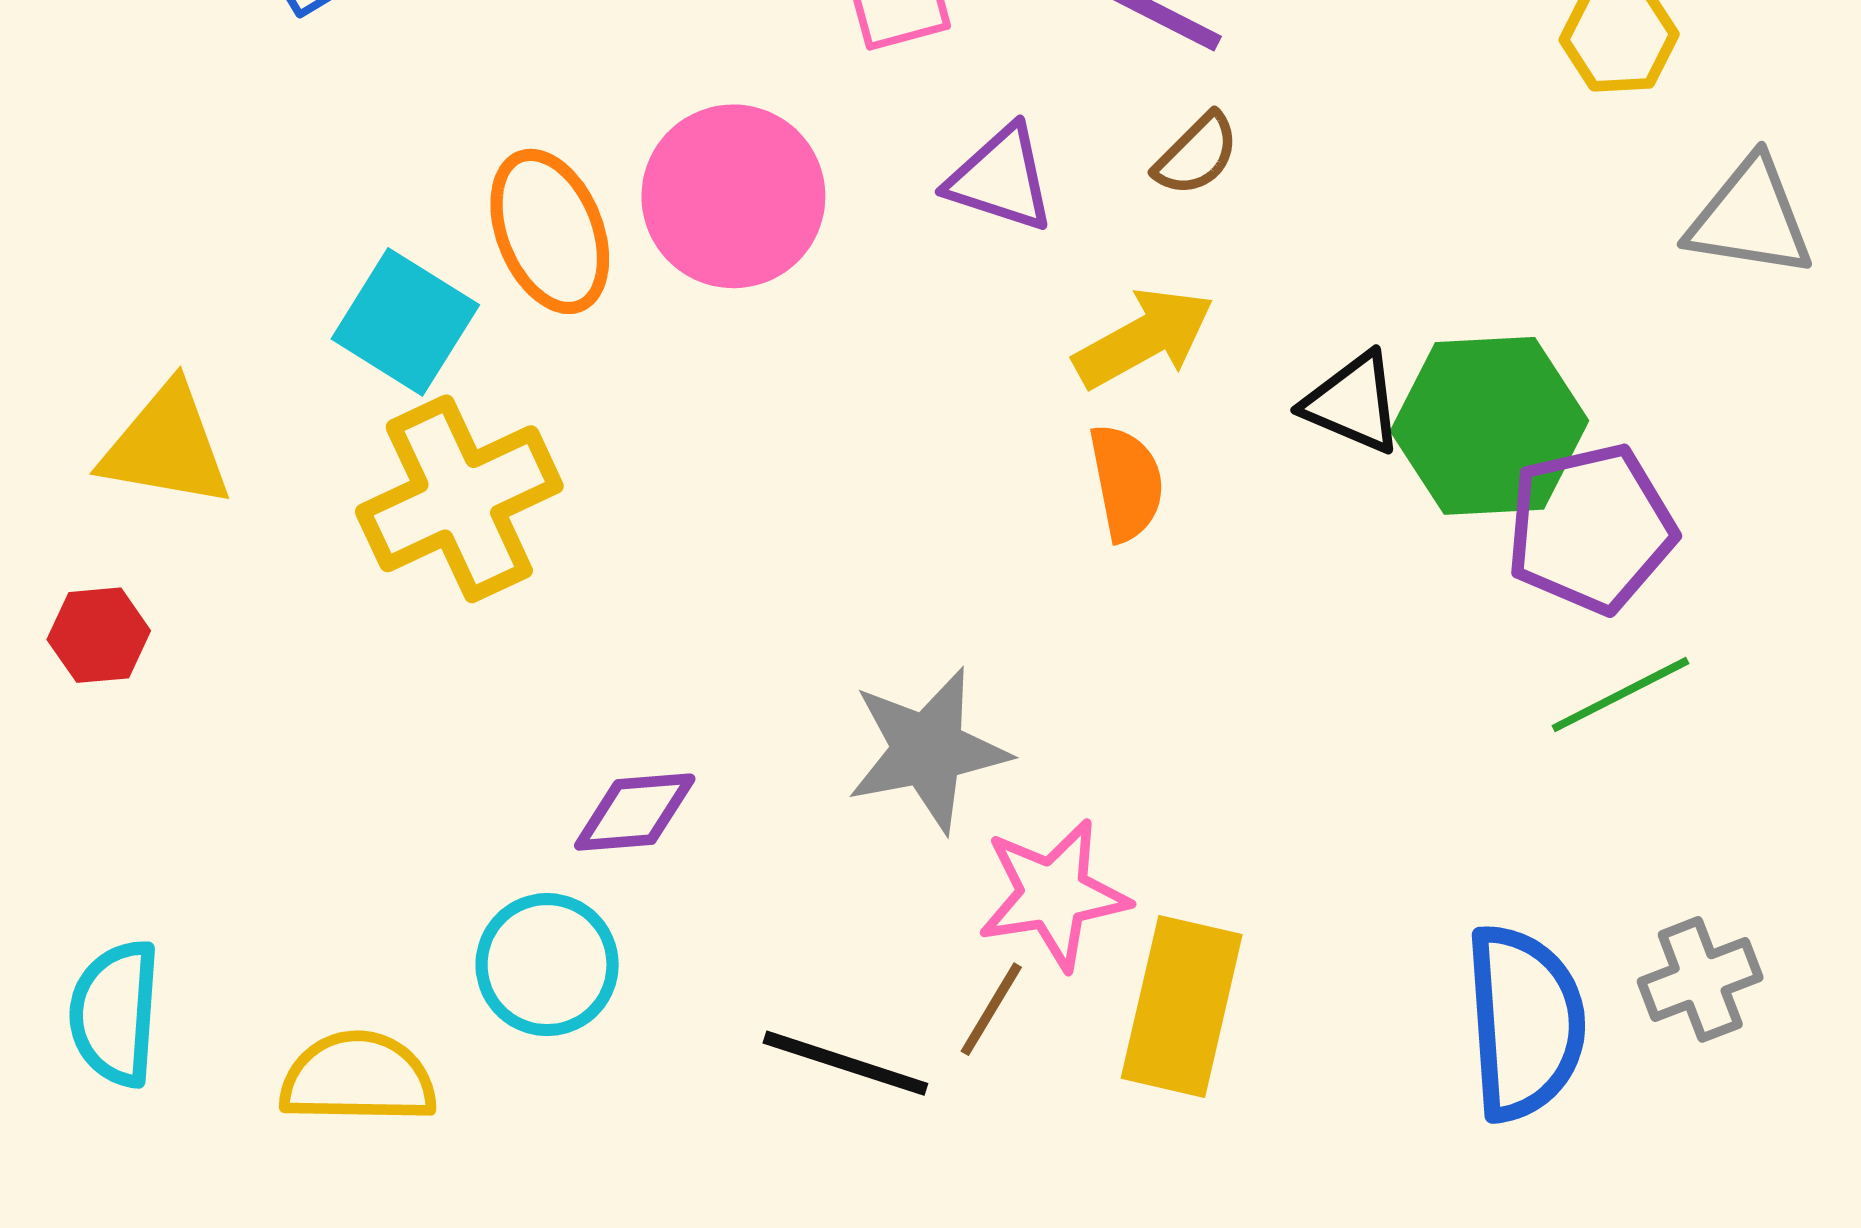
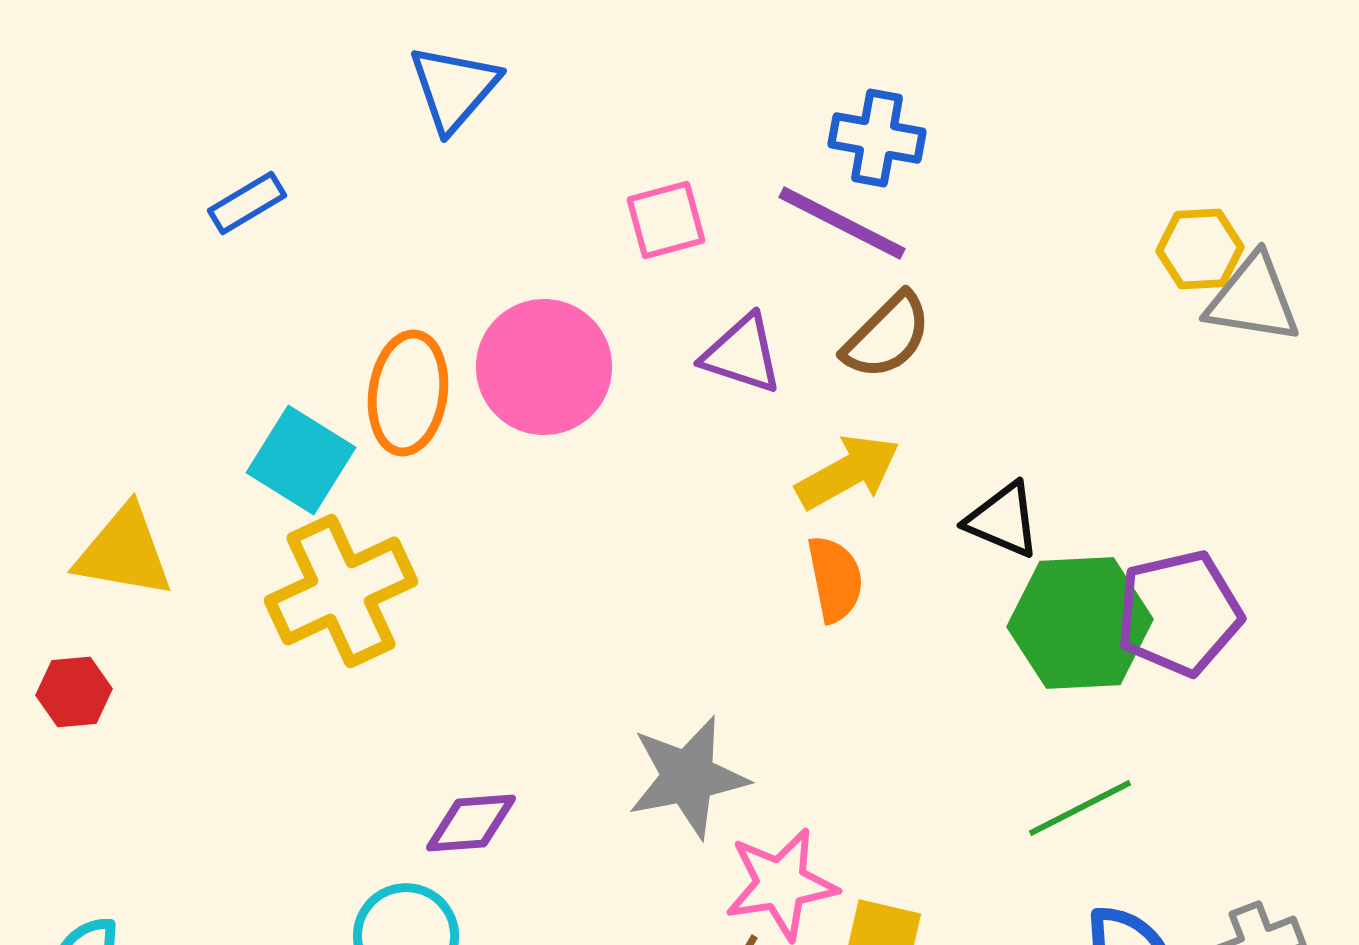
brown semicircle: (1197, 154) -> (887, 336), size x1.4
gray triangle: (1750, 218) -> (1253, 299), moved
orange ellipse: (550, 231) -> (408, 393), turned 30
green hexagon: (1489, 426) -> (1080, 623), moved
green line: (1620, 695) -> (1080, 808), moved

